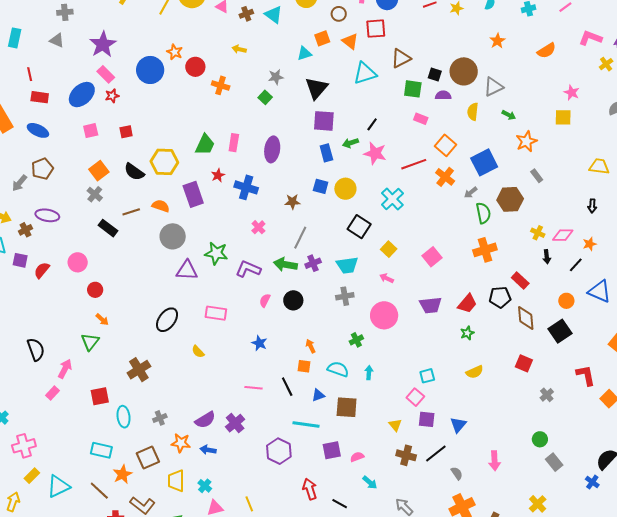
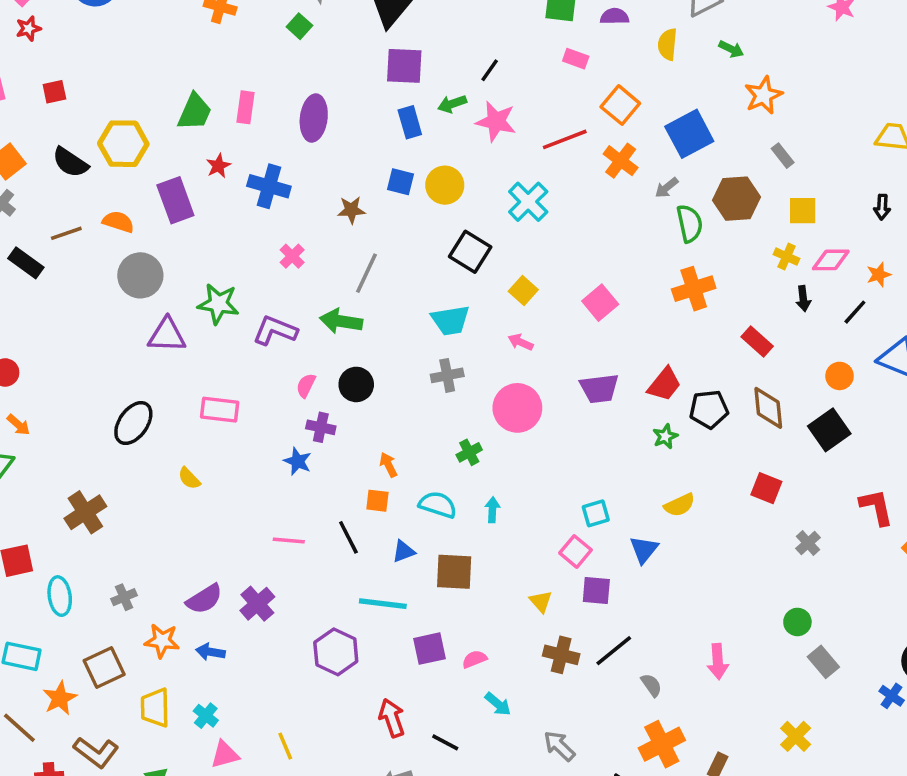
yellow square: (563, 117) -> (803, 211), moved
purple cross: (313, 263) -> (321, 427), moved, turned 35
black pentagon: (500, 297) -> (709, 409), moved
blue triangle: (458, 425) -> (644, 550), moved

